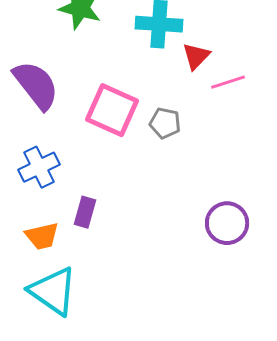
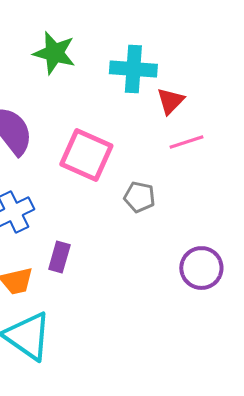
pink line: (228, 82) -> (186, 142), moved
gray pentagon: (165, 123) -> (139, 197), moved

